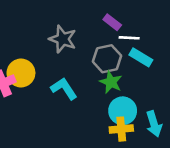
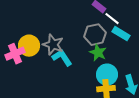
white line: (129, 38) -> (112, 19), turned 35
gray star: (63, 39) -> (53, 45), moved

